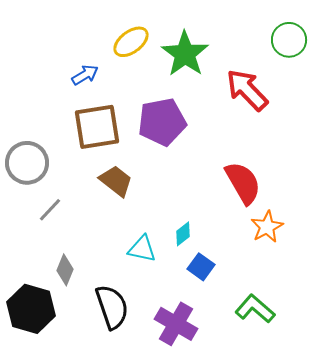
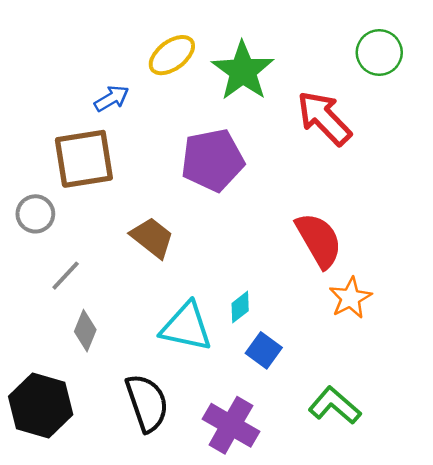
brown square: (97, 127) -> (84, 159), moved
gray circle: (27, 163) -> (35, 214), size x0.7
cyan triangle: (142, 249) -> (186, 327), size x1.4
gray diamond: (65, 270) -> (85, 331), moved

